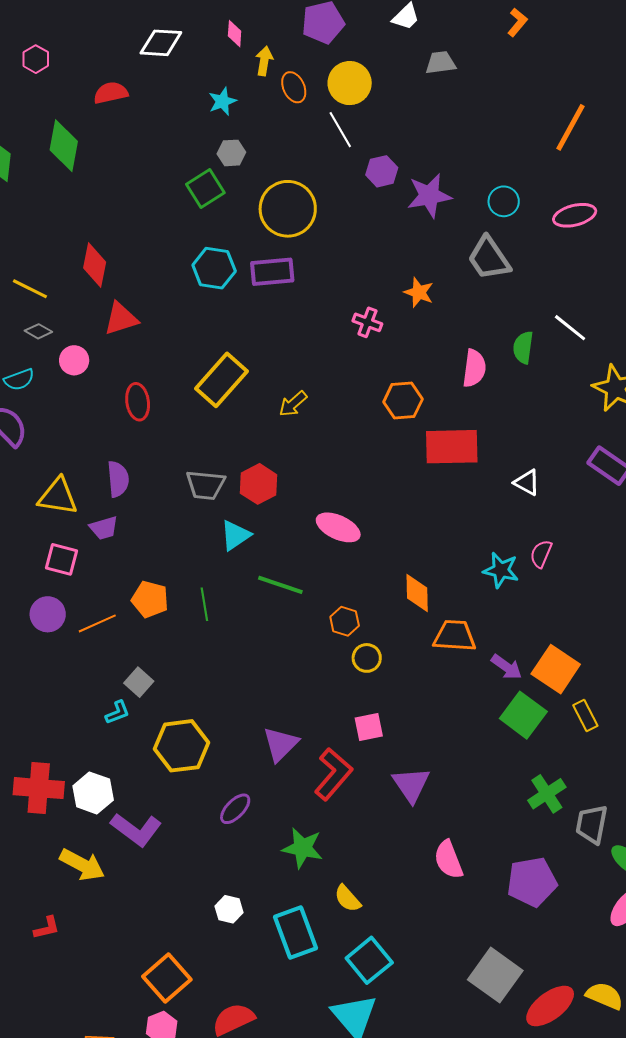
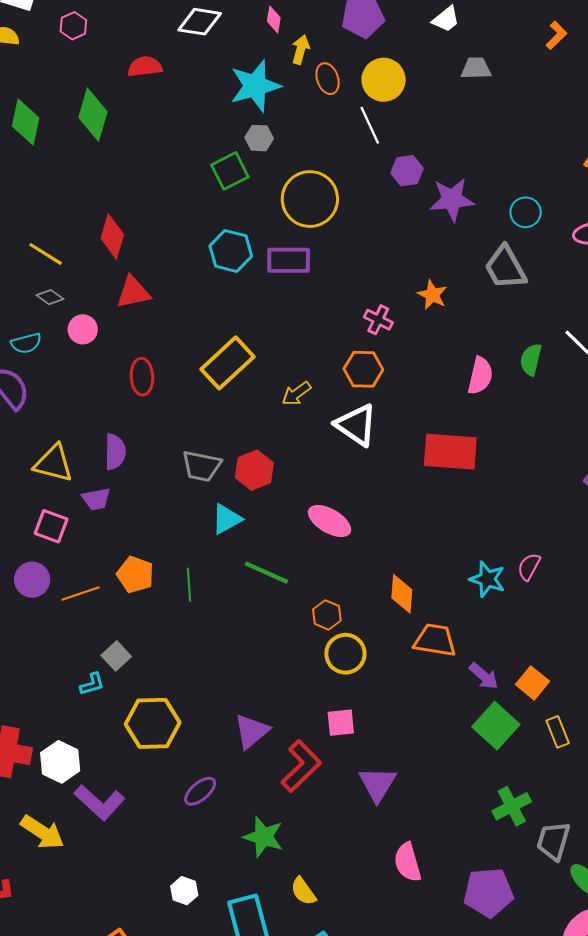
cyan star: (222, 101) -> (255, 86), size x1.8
orange hexagon: (403, 400) -> (363, 369), moved
white triangle: (527, 482) -> (356, 425), moved, size x1.6
yellow circle: (367, 658) -> (345, 654), size x1.4
orange square: (556, 669) -> (532, 683), size x0.7

